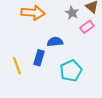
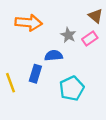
gray star: (72, 13) -> (68, 35), moved

